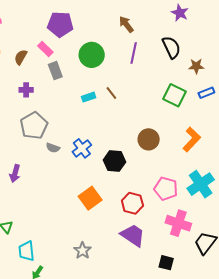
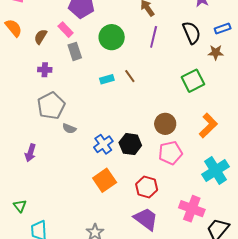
blue rectangle: (206, 93) -> (223, 28), moved
green square: (175, 95) -> (193, 81), turned 35
blue cross: (82, 148) -> (103, 144), moved
pink pentagon: (166, 189) -> (170, 153), moved, turned -30

